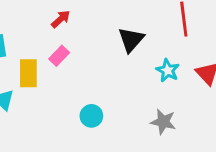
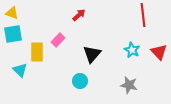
red arrow: (61, 19) -> (79, 15), moved
black triangle: (131, 40) -> (92, 54), moved

